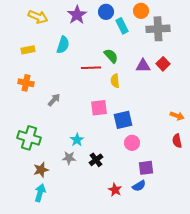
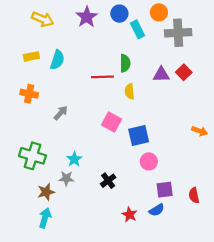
cyan semicircle: (63, 45) -> (57, 60), moved
green semicircle: (111, 56) -> (125, 63), turned 42
pink square: (99, 108) -> (112, 122), turned 36
cyan star: (77, 140) -> (74, 159), moved
red semicircle: (177, 141) -> (194, 195), moved
gray star: (69, 158) -> (66, 178), moved

